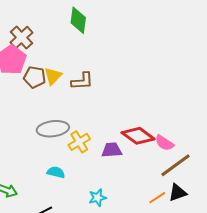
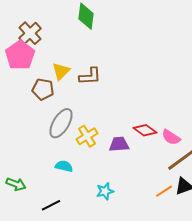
brown pentagon: (35, 77) -> (43, 89), moved
gray ellipse: (53, 129) -> (61, 123), turned -52
red diamond: (138, 136) -> (145, 130), size x0.7

